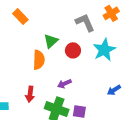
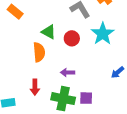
green triangle: (51, 41) -> (49, 32), turned -42
purple arrow: (64, 84) -> (68, 72), turned 32

